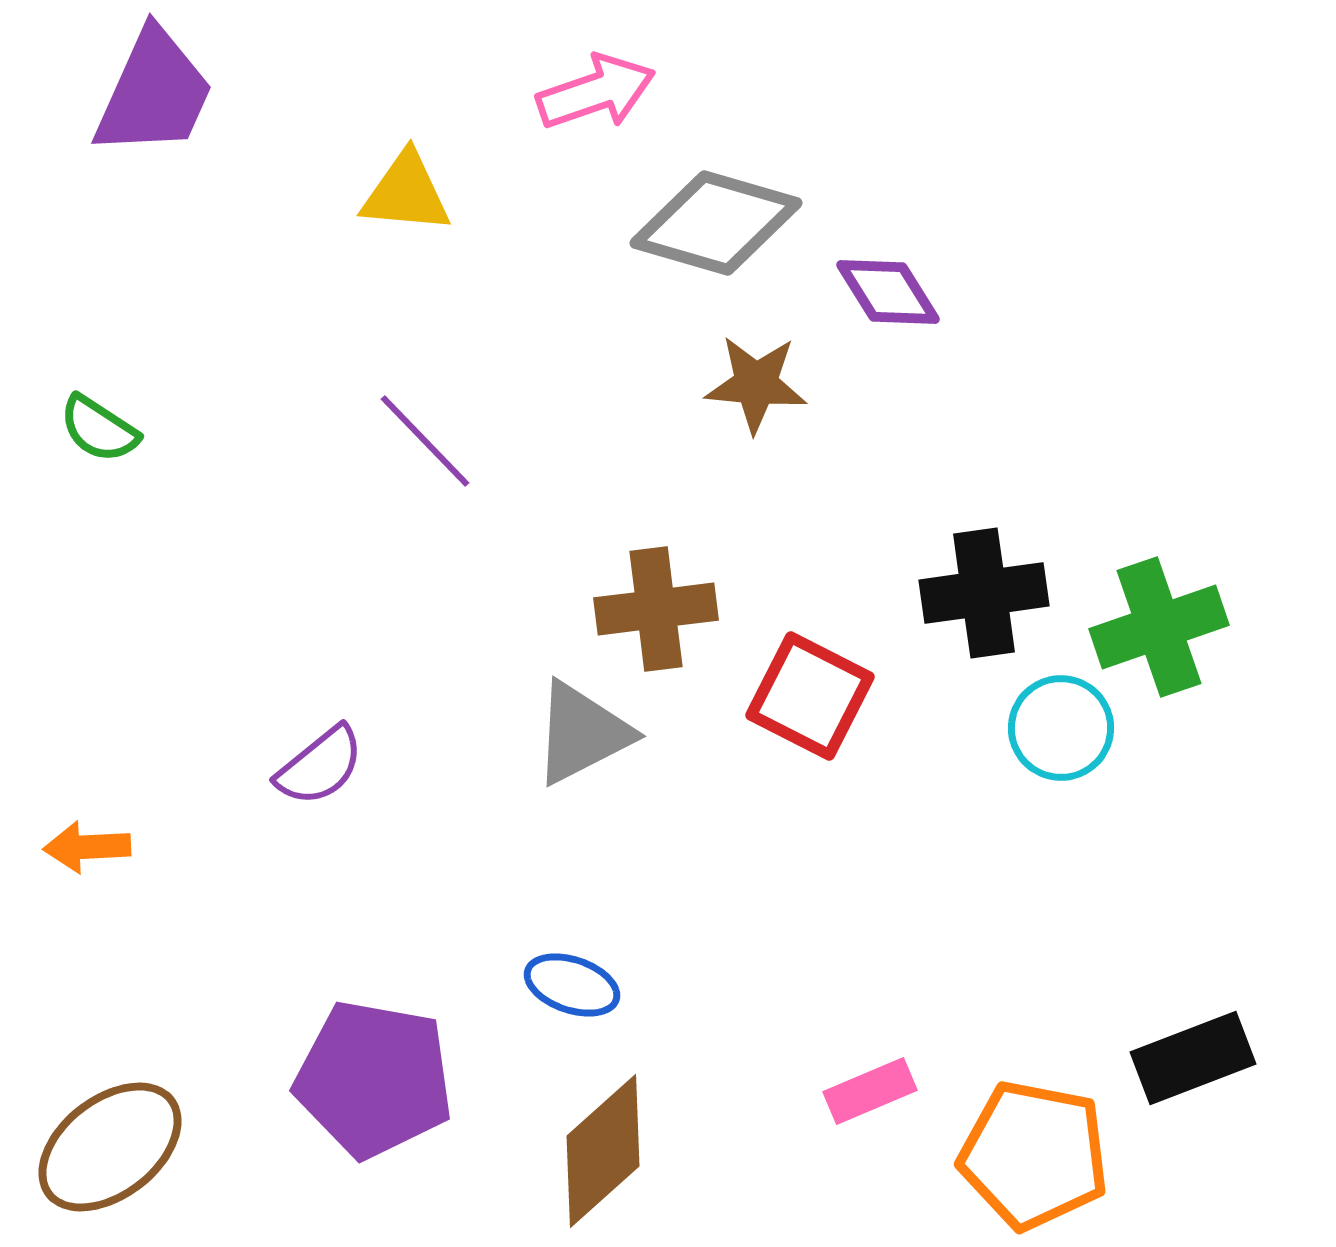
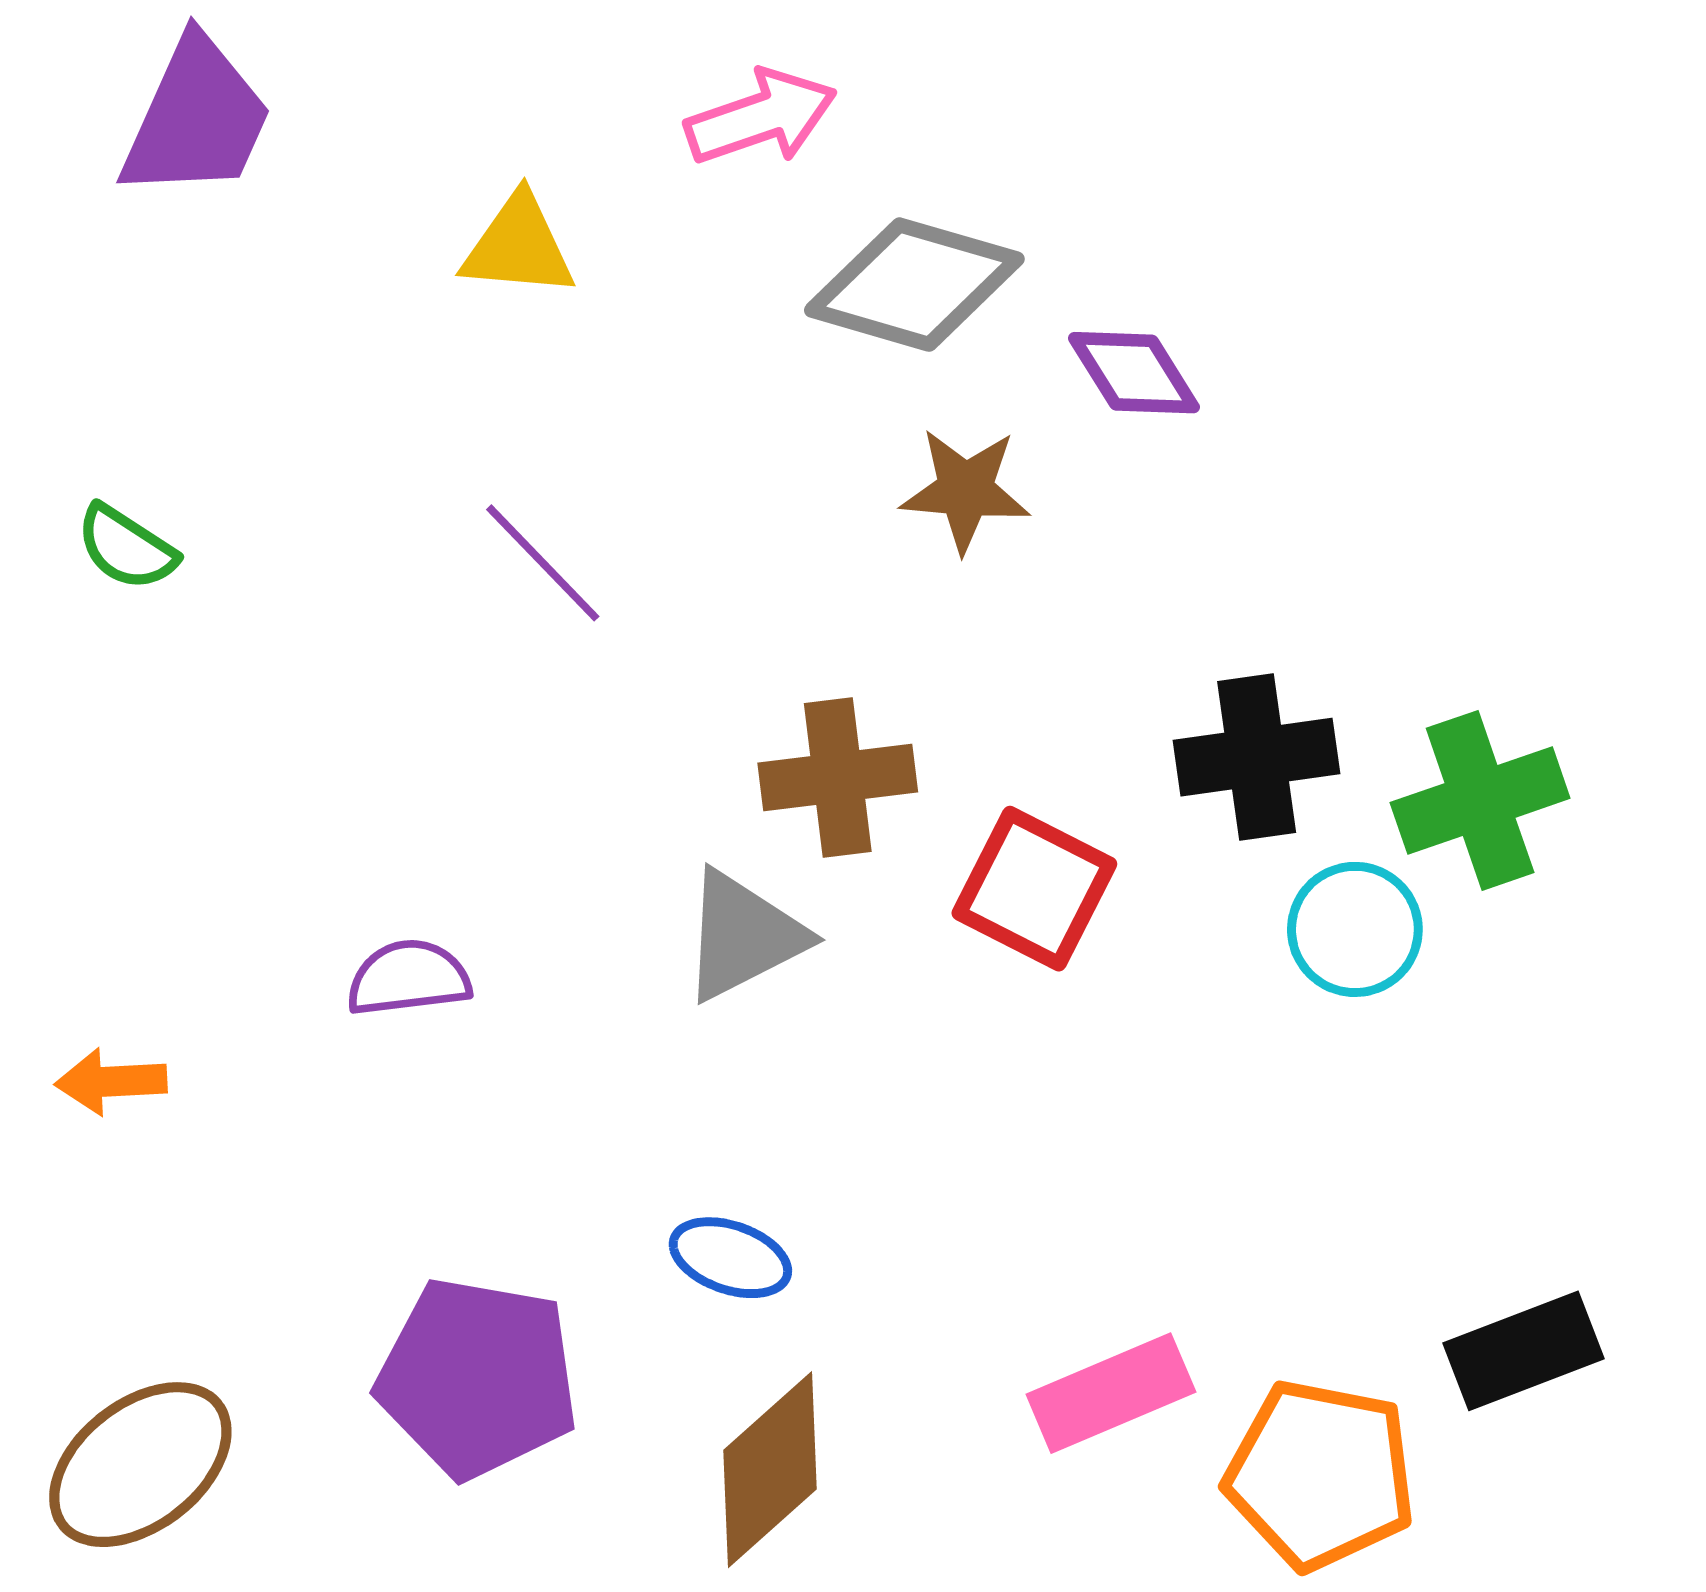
purple semicircle: (320, 766) -> (409, 978), turned -148
pink rectangle: (870, 1091) -> (1111, 1393), size x1.4

